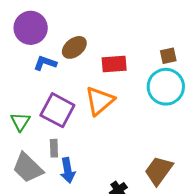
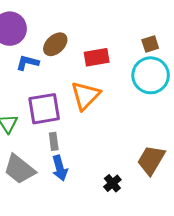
purple square: (57, 110) -> (44, 109), turned -32
gray rectangle: (54, 148) -> (54, 141), moved

